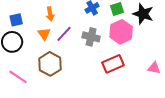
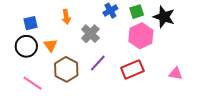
orange triangle: (44, 34) -> (50, 45), moved
purple line: (64, 34) -> (98, 63), moved
gray cross: (91, 37) -> (90, 34), moved, turned 30

